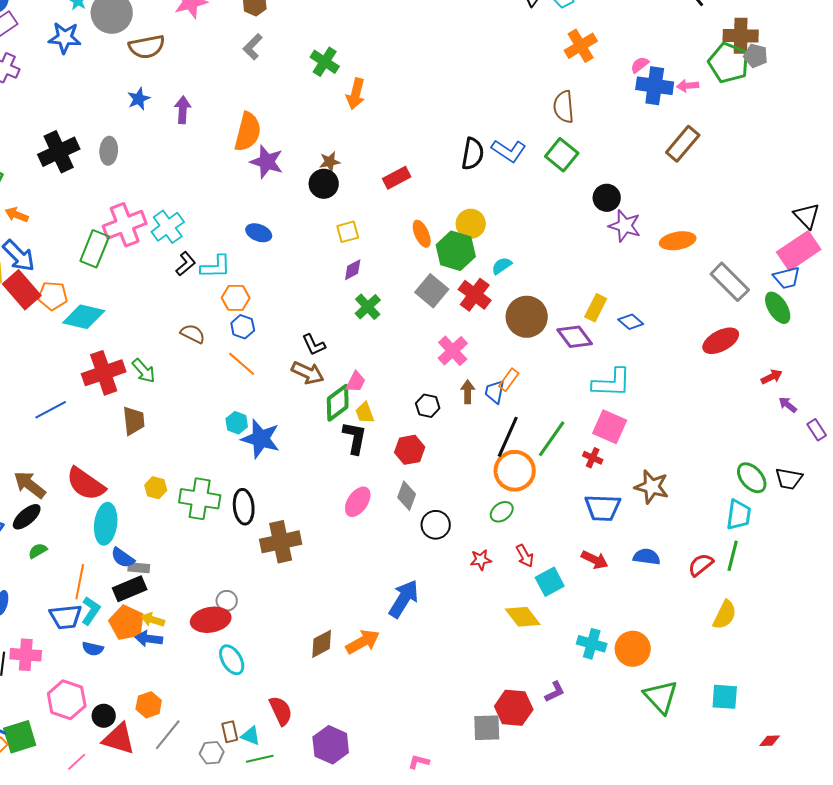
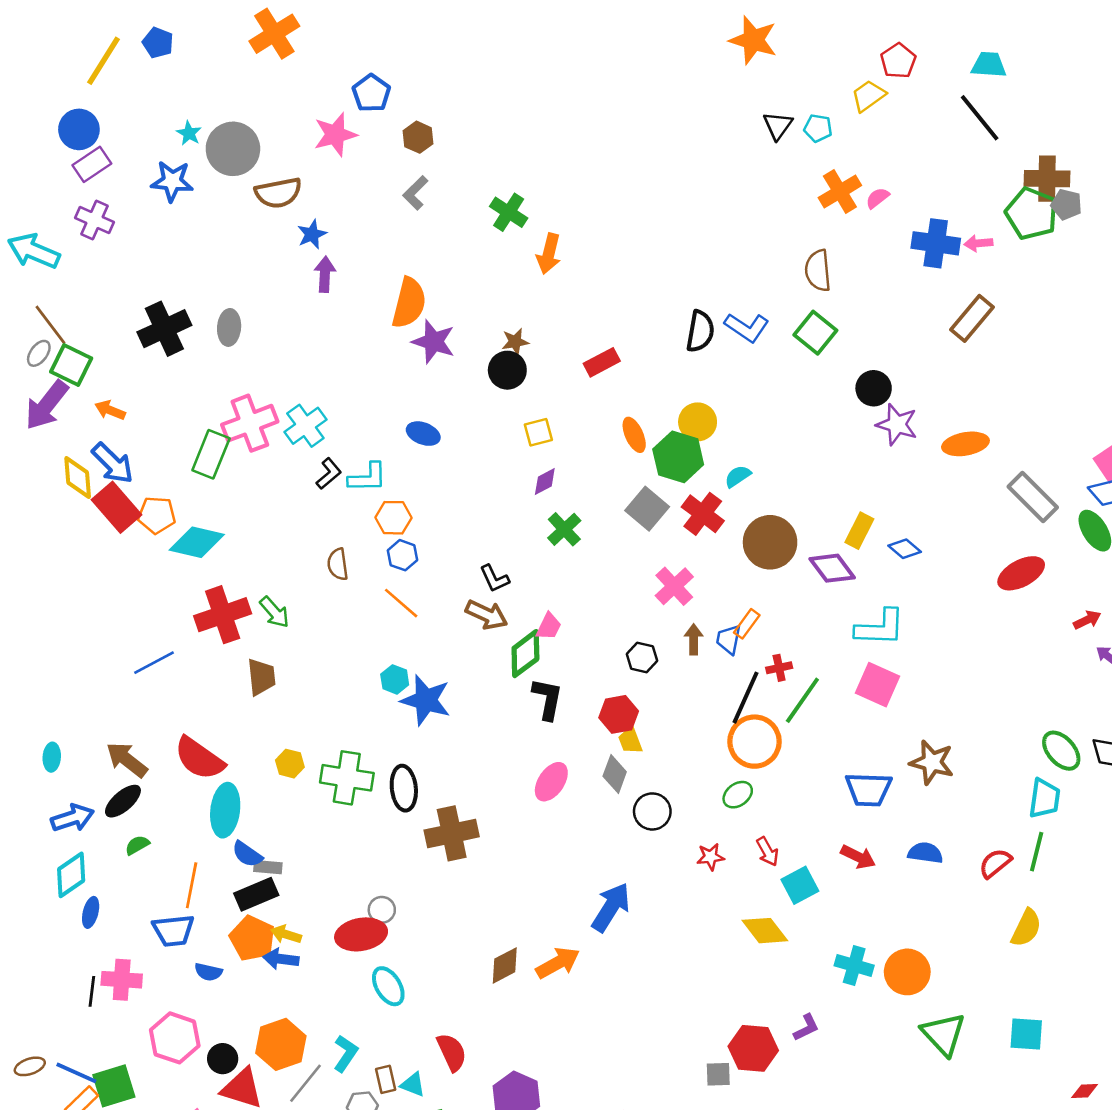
pink semicircle: (640, 65) -> (877, 198), moved
blue star: (139, 99) -> (312, 234), moved
brown semicircle: (193, 334) -> (338, 564), turned -125
yellow trapezoid: (365, 413) -> (630, 740), moved
red cross: (593, 458) -> (779, 668), moved, turned -36
cyan L-shape: (91, 611) -> (346, 1053), moved
orange hexagon: (149, 705) -> (281, 1044), size x1.5
gray square: (487, 728) -> (718, 1074), size x0.7

